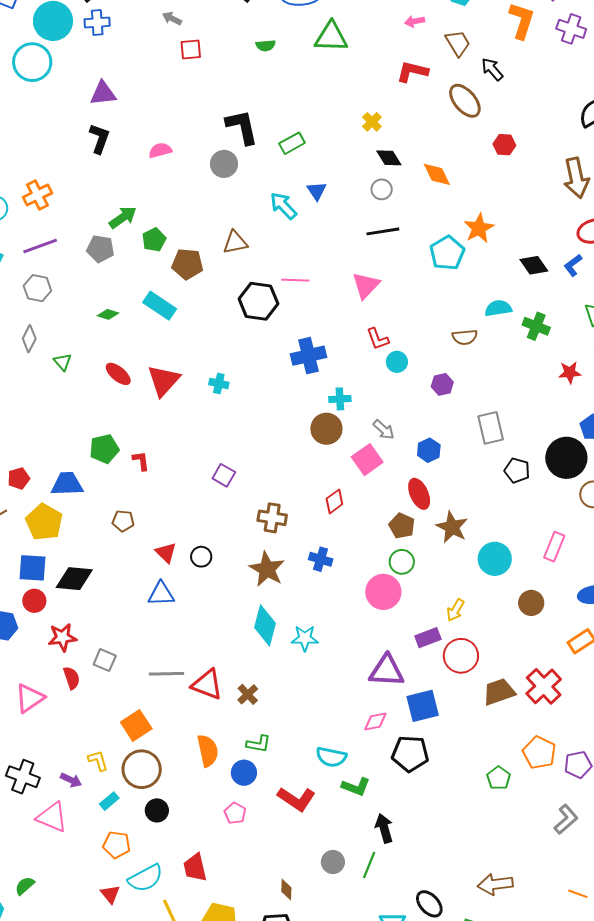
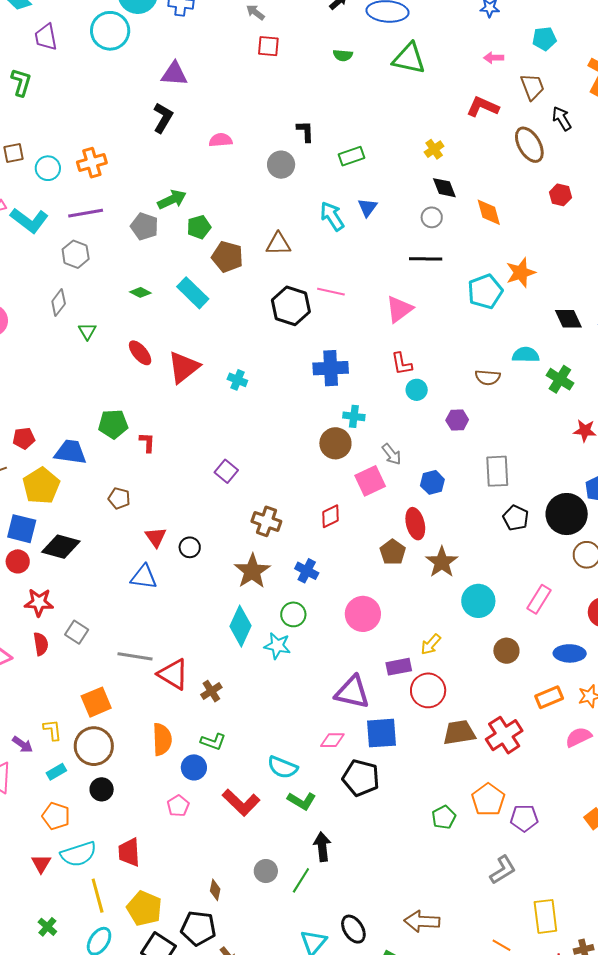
black L-shape: (242, 127) -> (305, 131), size x0.6
green circle: (402, 562) -> (293, 614), moved

